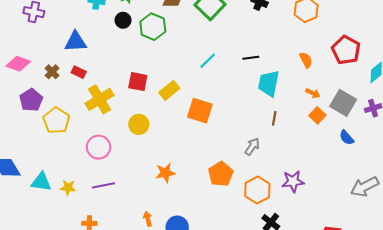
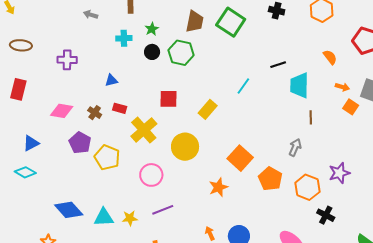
blue triangle: (75, 42) -> (111, 80), size x0.6
cyan line: (208, 61) -> (243, 86), moved
red square: (138, 82) -> (169, 99), moved
orange square: (200, 111) -> (240, 158), moved, turned 35
yellow circle: (139, 124) -> (185, 147), size x1.4

